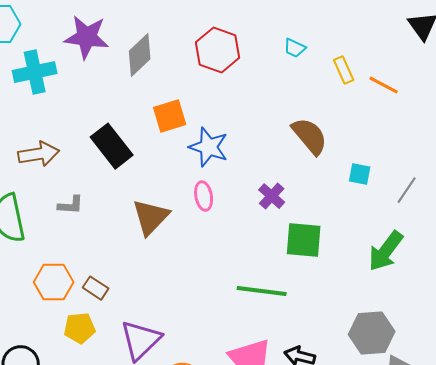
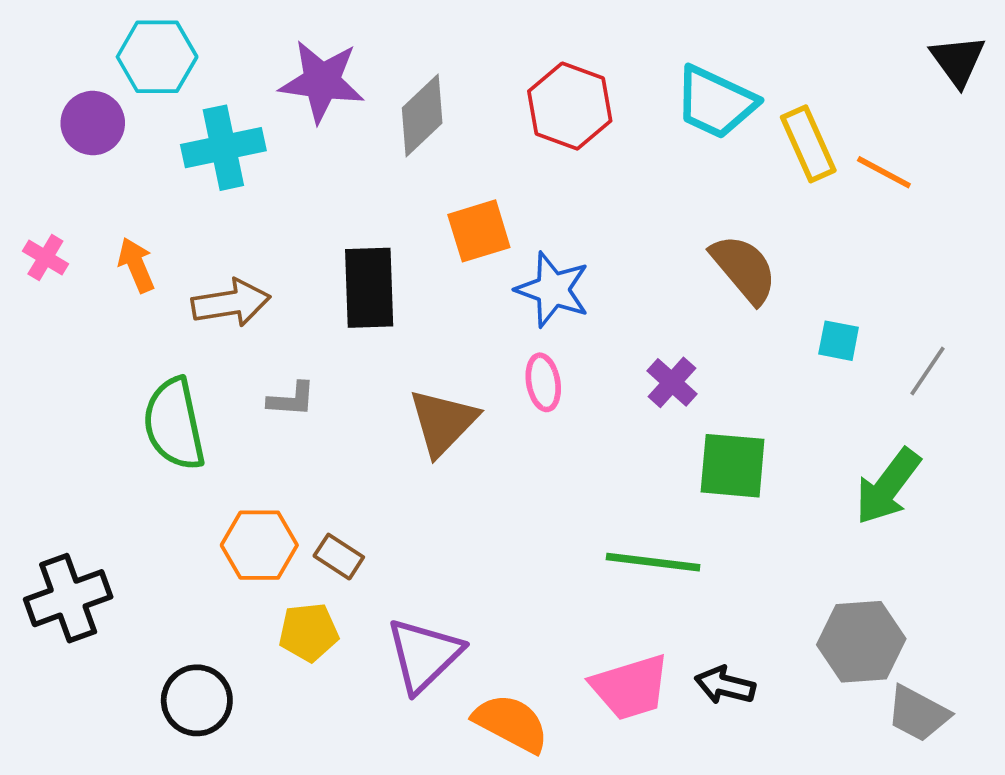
cyan trapezoid: (295, 48) -> (716, 102), size x2.0
yellow rectangle: (344, 70) -> (808, 144), size x1.4
black rectangle: (112, 146) -> (369, 288), turned 36

